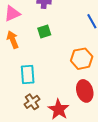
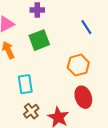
green square: (44, 31) -> (39, 40), size x1.5

